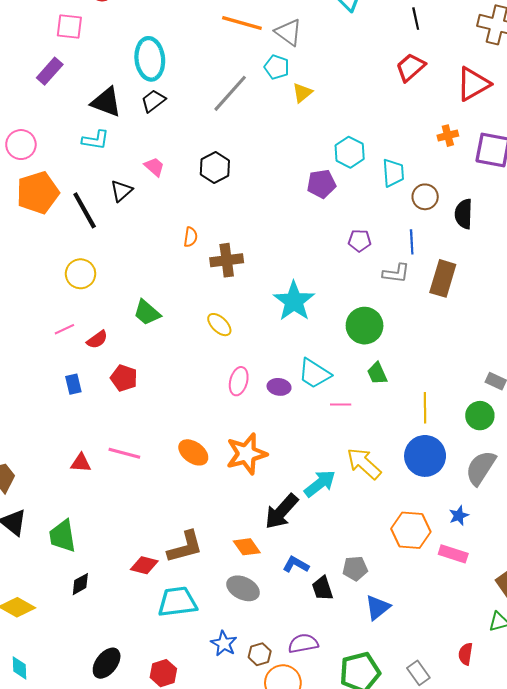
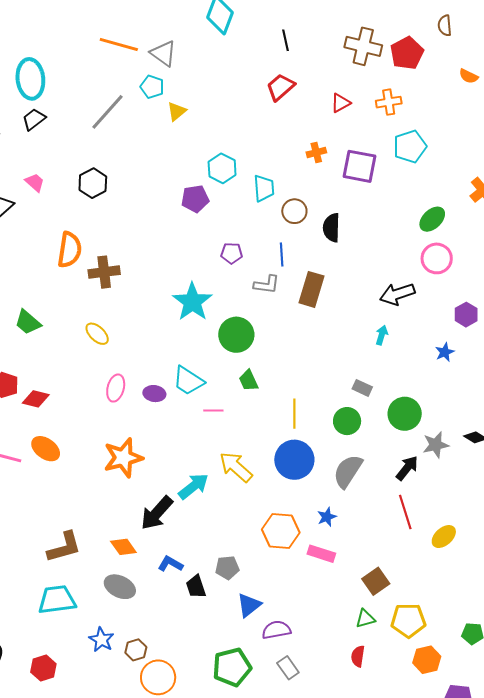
red triangle: (473, 84) -> (341, 103), size x0.6
orange semicircle: (191, 237) -> (69, 250), size x1.8
cyan star: (294, 301) -> (192, 302), moved
orange ellipse: (193, 452) -> (46, 449), moved
red diamond: (144, 565) -> (36, 399), moved
purple semicircle: (303, 643) -> (276, 630), moved
red semicircle: (466, 654) -> (358, 656), moved

